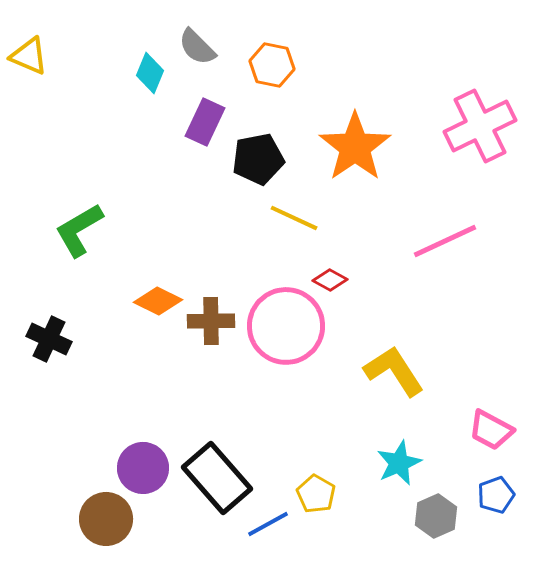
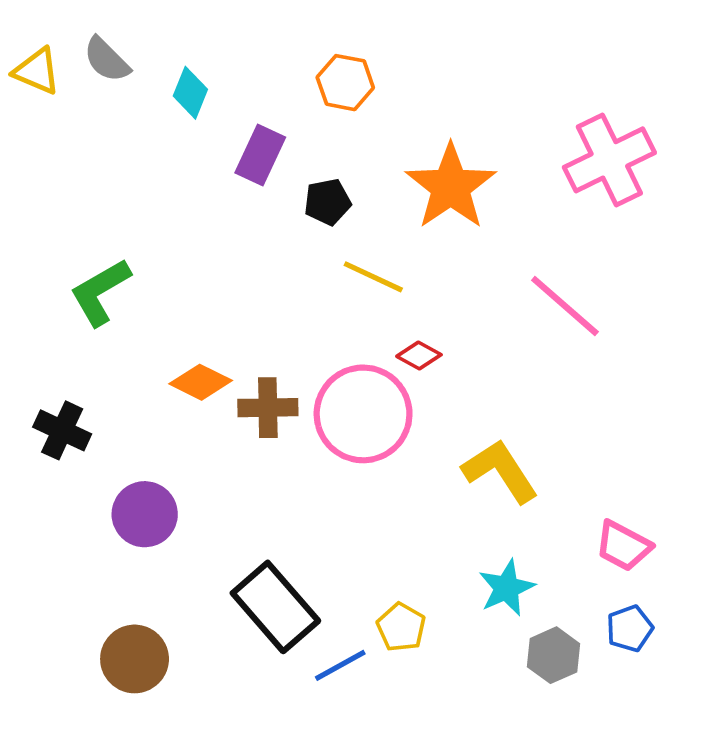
gray semicircle: (197, 47) -> (107, 60), moved
black pentagon: (258, 159) -> (328, 202), size x0.7
pink line: (445, 241) -> (565, 306), turned 66
purple circle: (143, 468) -> (145, 514), moved

